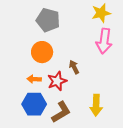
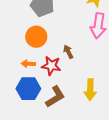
red star: (57, 81) -> (51, 66), turned 30

